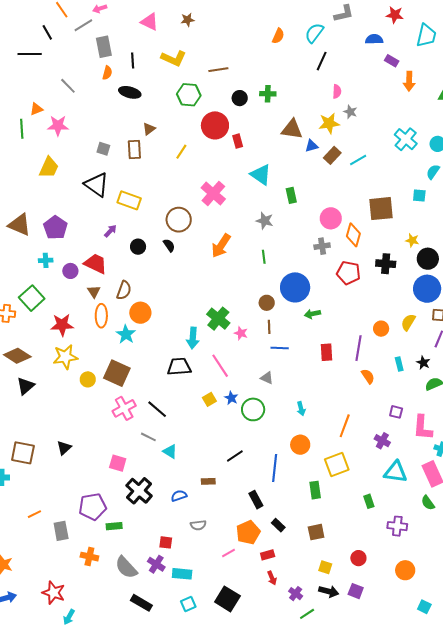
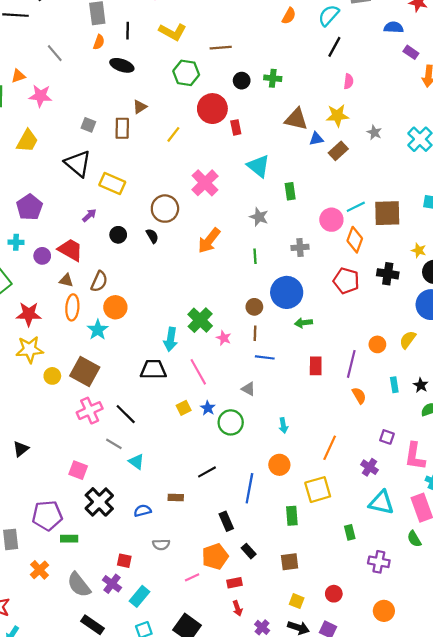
gray star: (350, 112) -> (374, 132), moved
cyan line: (358, 160) -> (356, 207), moved
gray cross: (322, 246) -> (300, 247), moved
brown triangle: (94, 292) -> (66, 280), turned -48
orange cross: (89, 557) -> (40, 570), turned 30
cyan rectangle: (182, 574) -> (139, 596), turned -60

